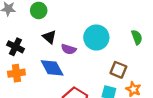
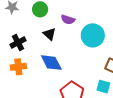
black cross: (15, 47) -> (18, 42), turned 35
purple semicircle: (69, 49) -> (68, 20), moved

